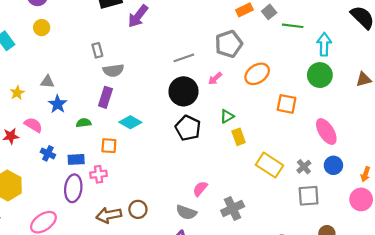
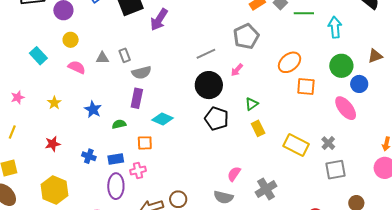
orange ellipse: (257, 74) -> (290, 62), moved
green circle: (320, 75) -> (341, 66), moved
gray triangle: (47, 82) -> (102, 58), moved
pink semicircle: (33, 125) -> (77, 67), moved
yellow rectangle: (239, 137) -> (258, 128), moved
blue circle: (333, 165) -> (359, 84), moved

